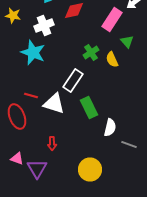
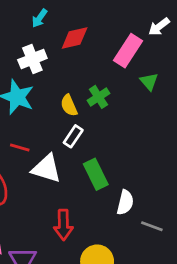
yellow semicircle: (112, 60) -> (69, 105), moved
white rectangle: (73, 80) -> (73, 136), size x0.7
red line: (31, 96) -> (20, 148), moved
red arrow: (52, 144) -> (63, 225), moved, size x1.5

